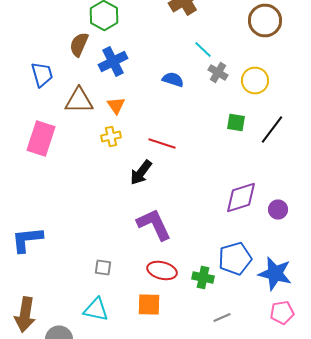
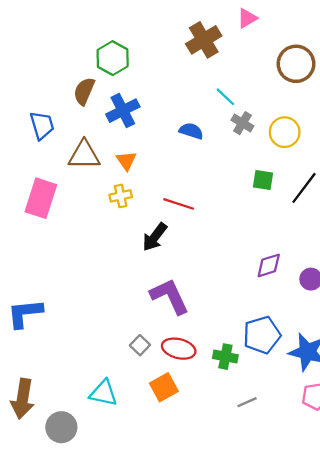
purple diamond: (241, 198) -> (269, 265), size x0.7
gray square: (103, 268) -> (140, 345), moved, turned 36
orange square: (149, 304) -> (164, 387), turned -30

